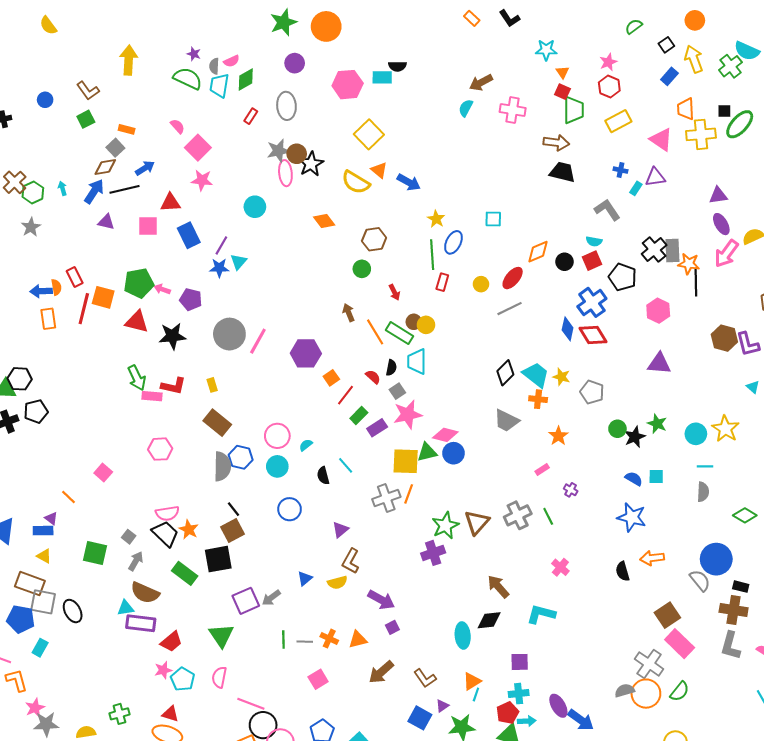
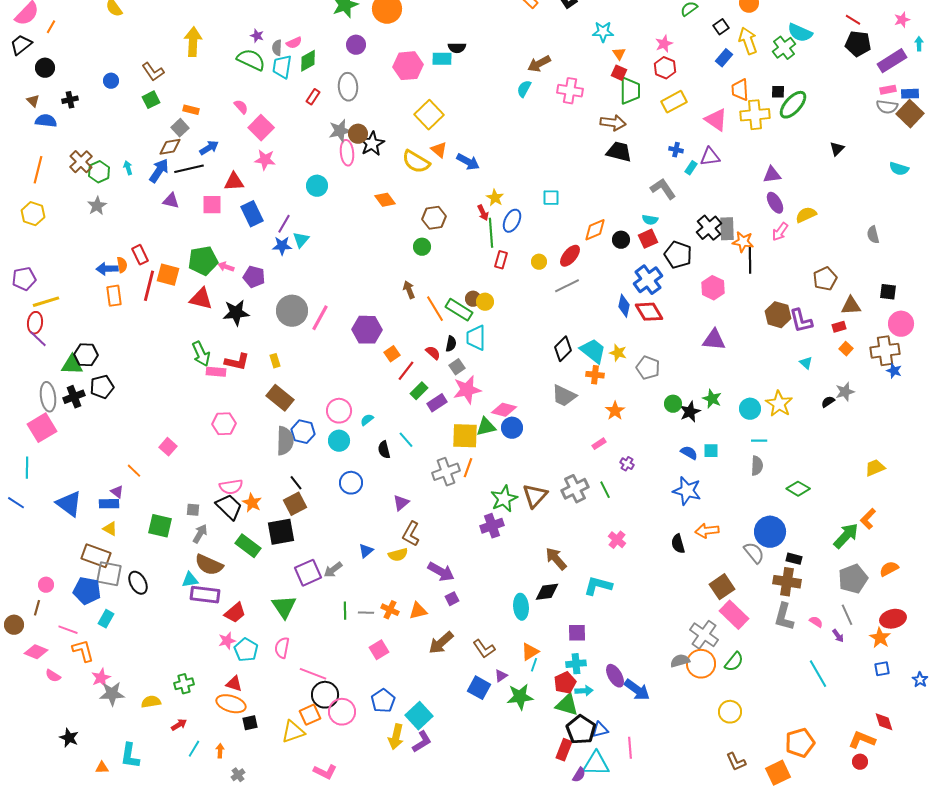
pink arrow: (726, 254) -> (780, 232), size x0.7
red arrow: (394, 292) -> (483, 213), moved
gray square: (129, 537) -> (193, 510), turned -32

